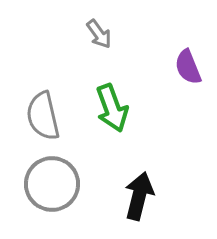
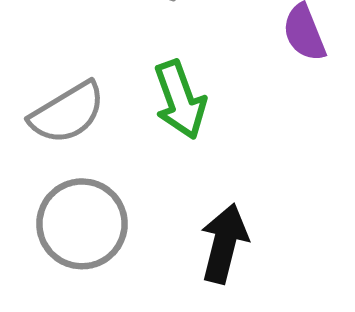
gray semicircle: (43, 116) -> (67, 113), turned -108

